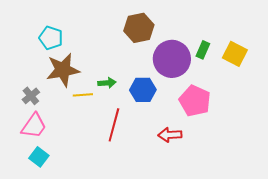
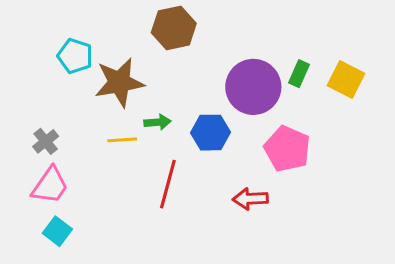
brown hexagon: (139, 28) -> (174, 28), moved
brown star: (63, 70) -> (119, 82), moved

